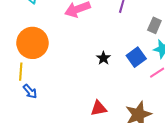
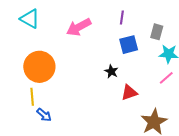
blue square: (136, 57) -> (129, 45), moved, turned 30
red triangle: (99, 108) -> (129, 93), moved

